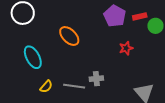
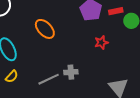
gray line: (74, 86) -> (49, 79), turned -35
yellow semicircle: (46, 87) -> (12, 76), moved

